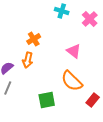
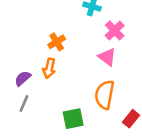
pink cross: (90, 19) -> (115, 30), moved
orange semicircle: (72, 81) -> (105, 95), turned 55

